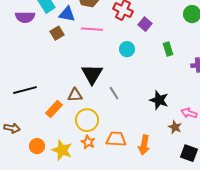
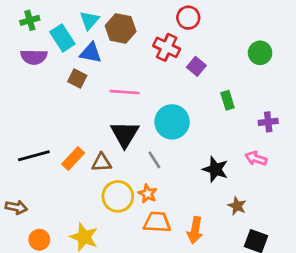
pink line: (92, 29) -> (125, 92), moved
brown square: (57, 33) -> (77, 79), turned -32
cyan circle: (127, 49) -> (172, 122), moved, size x1.6
orange rectangle: (54, 109) -> (73, 158), moved
pink arrow: (189, 113) -> (256, 158), moved
orange star: (88, 142) -> (148, 194), moved
orange circle: (37, 146) -> (39, 240), moved

